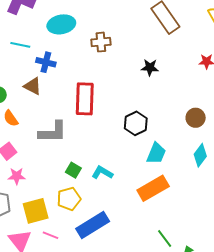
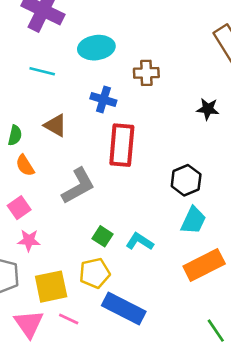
blue cross: (46, 62) -> (103, 100), moved
gray L-shape: (53, 132) -> (78, 186), turned -32
cyan trapezoid: (156, 153) -> (193, 220), moved
blue rectangle: (93, 225) -> (124, 308), turned 56

